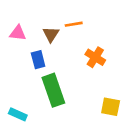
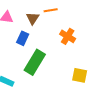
blue rectangle: (38, 60) -> (23, 38), turned 40
green rectangle: (53, 90) -> (35, 62), turned 50

